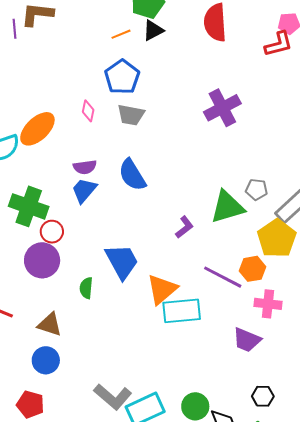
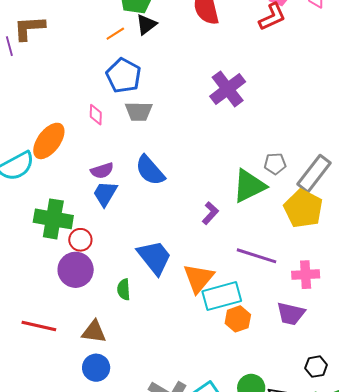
orange hexagon: (252, 269) -> (238, 319), moved

